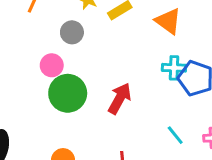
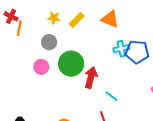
green circle: (68, 93) -> (71, 64), moved
cyan line: (175, 135) -> (111, 96), moved

